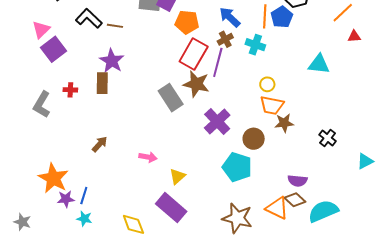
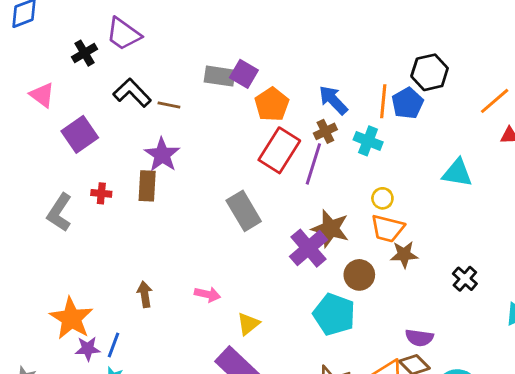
orange pentagon: (187, 22) -> (272, 104), turned 30
pink triangle: (41, 29) -> (42, 95), moved, turned -42
brown star: (196, 84) -> (330, 229), moved
brown arrow: (100, 144) -> (145, 294), moved, turned -54

